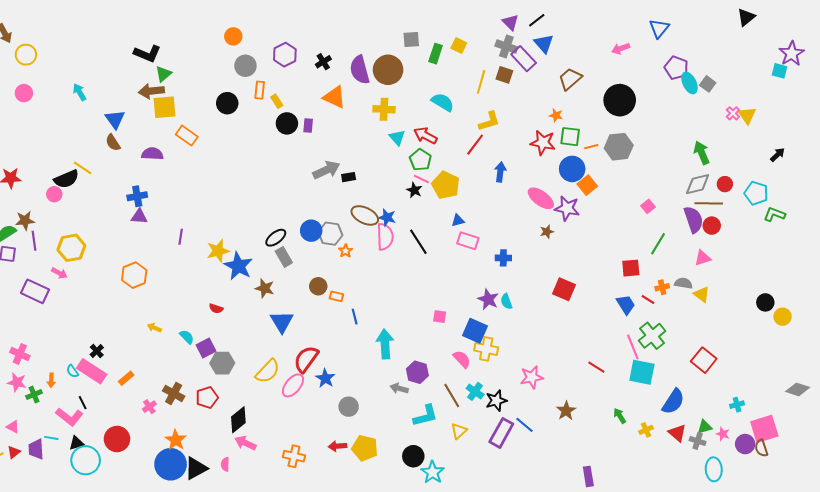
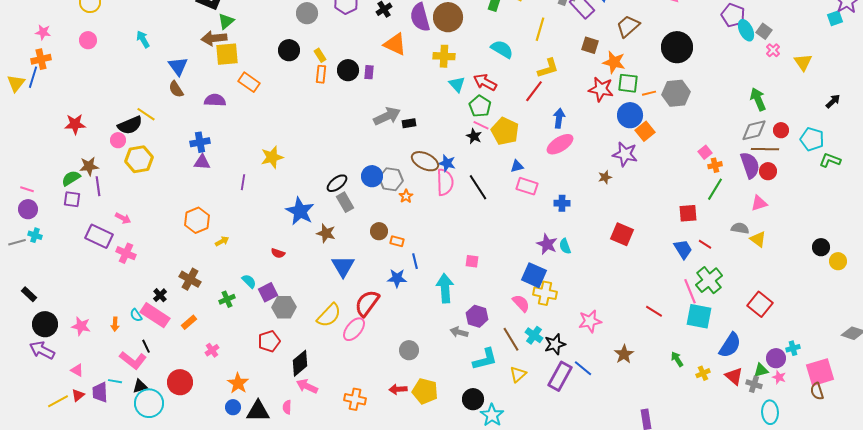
cyan square: (779, 71) -> (835, 18), turned -35
brown square: (504, 75) -> (590, 45), moved
orange rectangle: (260, 90) -> (321, 74), moved
yellow rectangle: (277, 101) -> (320, 55), moved
pink cross: (733, 113) -> (773, 50), moved
orange star: (556, 115) -> (614, 62), size x1.6
pink ellipse: (541, 198) -> (560, 144), moved, turned -68
yellow hexagon: (71, 248) -> (139, 159), moved
yellow star: (218, 251) -> (272, 157), moved
orange cross: (662, 287) -> (715, 165), moved
pink square: (440, 317) -> (472, 261), moved
yellow arrow: (154, 328) -> (222, 241), moved, turned 128
pink cross: (20, 354) -> (126, 253), moved
blue star: (325, 378) -> (397, 278), moved, turned -30
brown cross: (174, 393) -> (190, 279), moved
green cross: (34, 394) -> (227, 299), moved
purple circle: (745, 444) -> (776, 358), moved
blue circle: (171, 464) -> (233, 407), size x0.5
black triangle: (196, 468) -> (258, 411), turned 30

